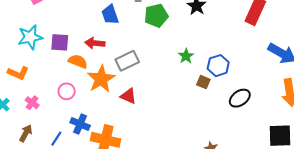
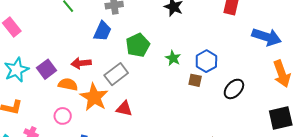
blue trapezoid: (110, 15) -> (102, 31), moved, turned -125
green pentagon: (156, 16) -> (138, 45), moved
purple square: (60, 42) -> (47, 69), turned -30

